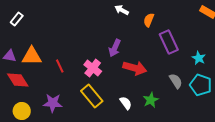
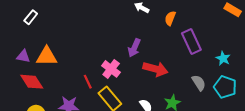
red line: (60, 66) -> (88, 82), moved

